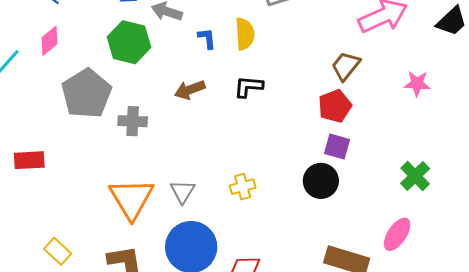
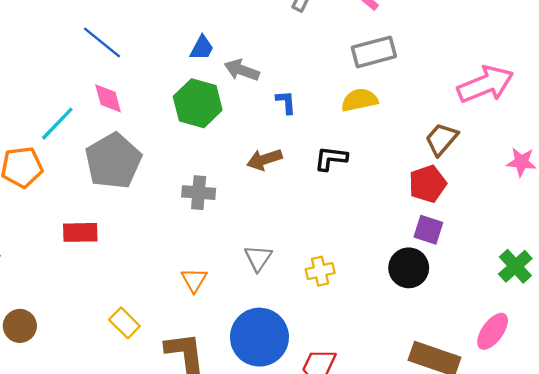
yellow semicircle: (245, 34) -> (359, 100), moved, turned -100
pink diamond: (50, 41) -> (108, 98), turned -68
gray pentagon: (87, 94) -> (113, 161), moved
gray triangle: (183, 192) -> (258, 258), moved
orange triangle: (131, 199) -> (194, 280), size x0.5
yellow rectangle: (58, 251) -> (124, 323), moved

